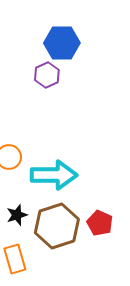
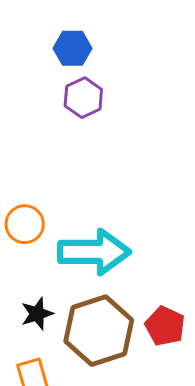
blue hexagon: (62, 43) -> (73, 48), moved, size x0.7

